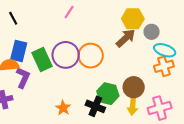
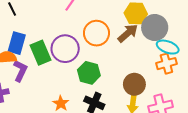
gray circle: (152, 32) -> (155, 28), size x1.6
orange circle: (91, 56) -> (96, 33), moved
green hexagon: (108, 94) -> (89, 73), moved

